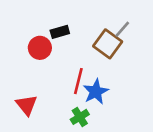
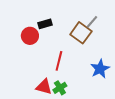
blue star: (96, 92) -> (100, 69), moved
red triangle: (27, 105) -> (44, 87), moved, turned -36

